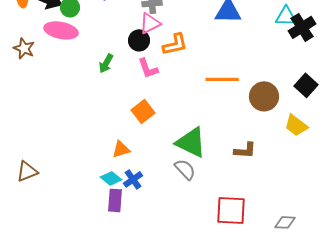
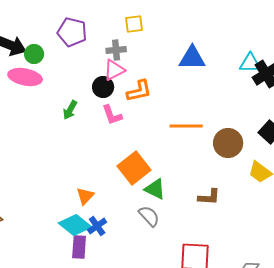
orange square: (143, 111) -> (134, 168), moved, size x1.4
green triangle: (191, 142) -> (155, 189), size x0.7
orange triangle: (121, 149) -> (85, 196), turned -30
cyan diamond: (111, 178) -> (75, 225), size x1.5

